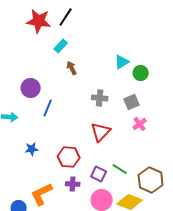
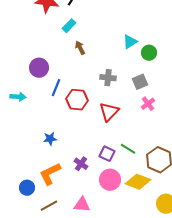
blue star: (32, 149) -> (50, 139), moved
red hexagon: (69, 157) -> (77, 100), moved
purple cross: (73, 184) -> (81, 164), turned 32

